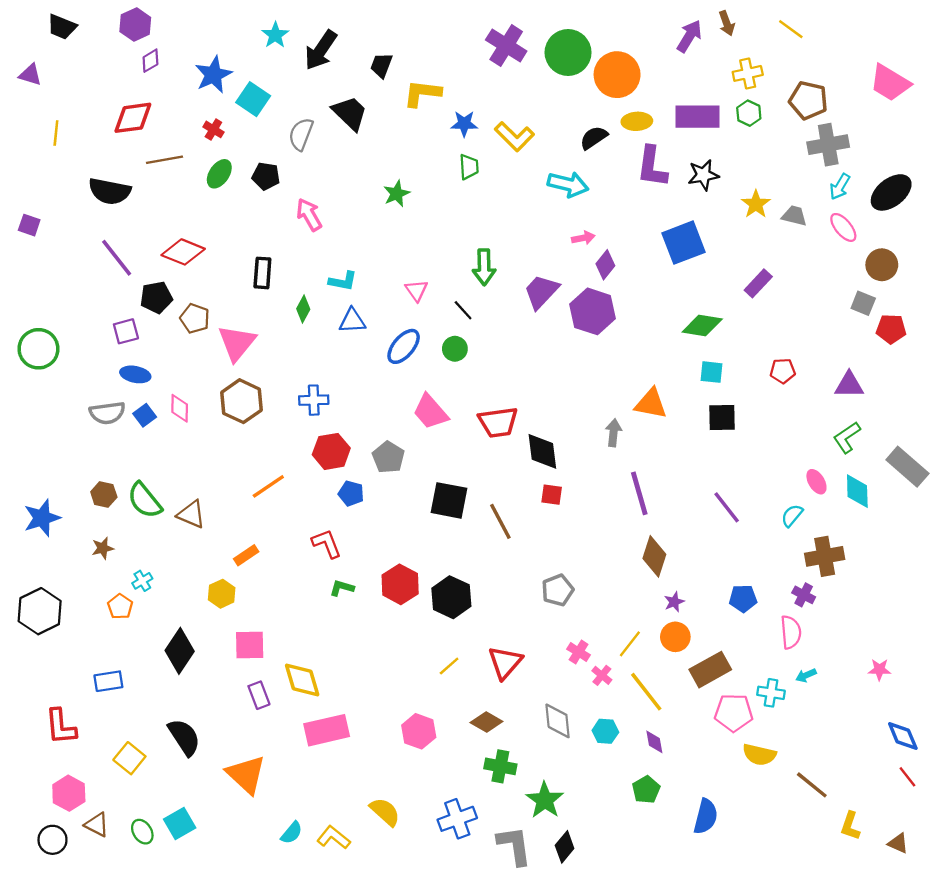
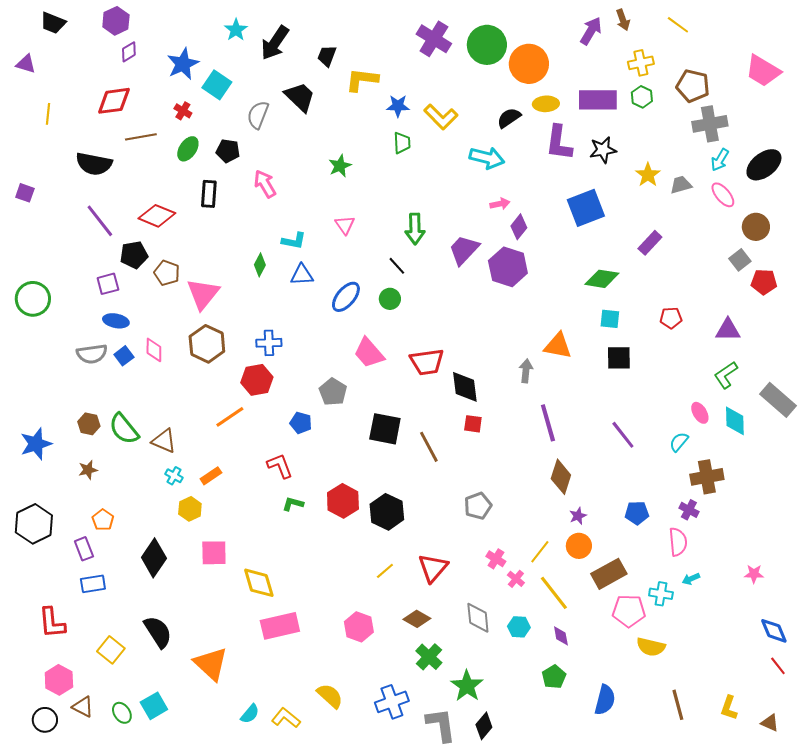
gray trapezoid: (794, 216) -> (681, 185), turned -30
black rectangle: (262, 273) -> (209, 194), moved
pink triangle: (416, 290) -> (345, 225), moved
gray square: (863, 303) -> (740, 260), turned 30
red hexagon: (331, 451) -> (257, 380), moved
cyan cross: (142, 581) -> (174, 476), moved, turned -30
purple rectangle: (259, 695) -> (84, 549), moved
green cross: (500, 766) -> (429, 657), turned 32
brown line: (812, 785) -> (678, 705), moved, turned 36

